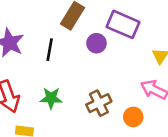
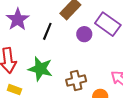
green star: (51, 98) -> (40, 69), size x1.4

